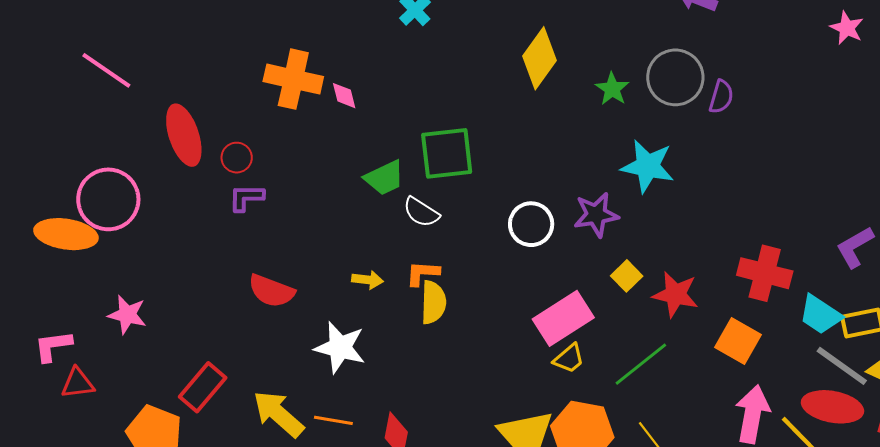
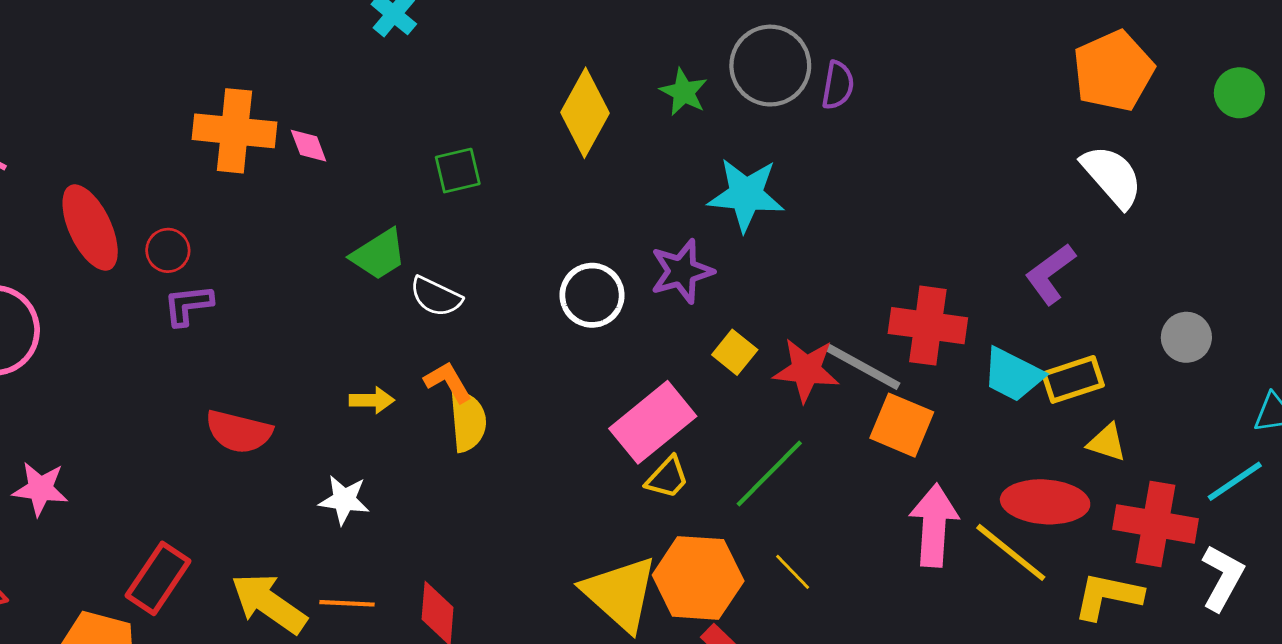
yellow diamond: (540, 58) -> (585, 113), moved
green square: (447, 153) -> (458, 171), moved, size x0.6
orange L-shape: (423, 273) -> (448, 382), turned 63
white star: (340, 347) -> (344, 500), size x0.7
gray line: (842, 366) -> (863, 367), moved

